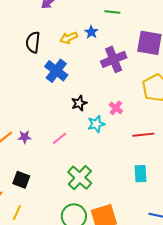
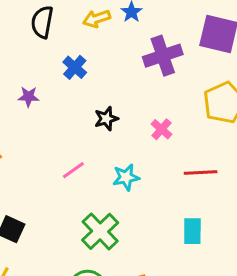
blue cross: (56, 71) -> (75, 67), size x0.7
cyan star: (96, 124) -> (126, 177), moved
purple star: (25, 137) -> (28, 97), moved

